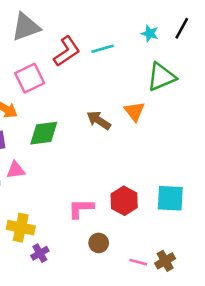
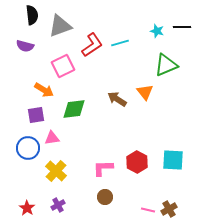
black line: (182, 28) -> (182, 27), turned 60
yellow cross: (21, 228) -> (56, 171), moved, turned 30
brown circle: (99, 243) -> (105, 197), moved
purple cross: (40, 253) -> (58, 205), moved

